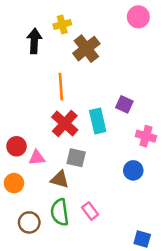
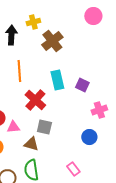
orange line: (61, 87) -> (19, 71), moved
cyan rectangle: (98, 121) -> (57, 80), moved
pink cross: (146, 136) -> (99, 110), turned -35
pink rectangle: (90, 211) -> (73, 169), moved

